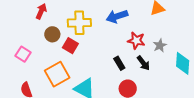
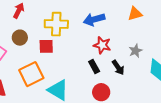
brown circle: (52, 34) -> (20, 38), moved
red star: (136, 41) -> (102, 45), moved
red square: (70, 46) -> (46, 46), turned -35

